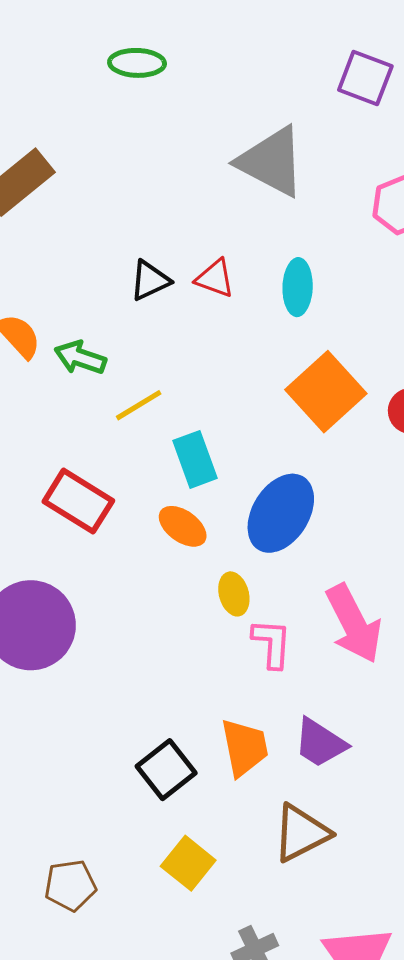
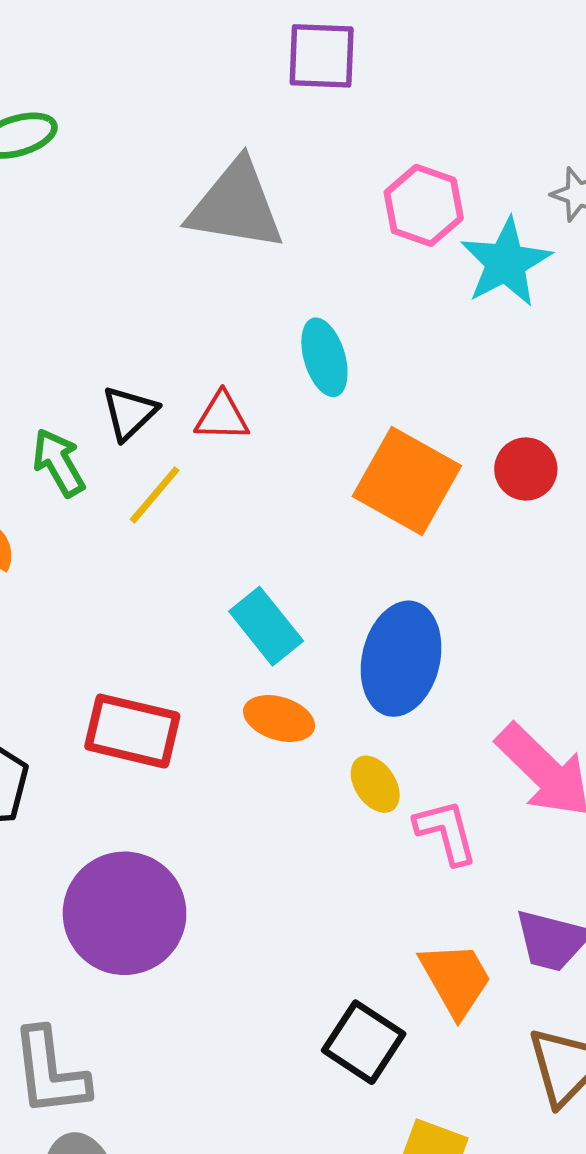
red triangle: (215, 278) -> (222, 417), moved
green arrow: (80, 358) -> (59, 463), moved, turned 60
yellow line: (139, 405) -> (155, 495), moved

